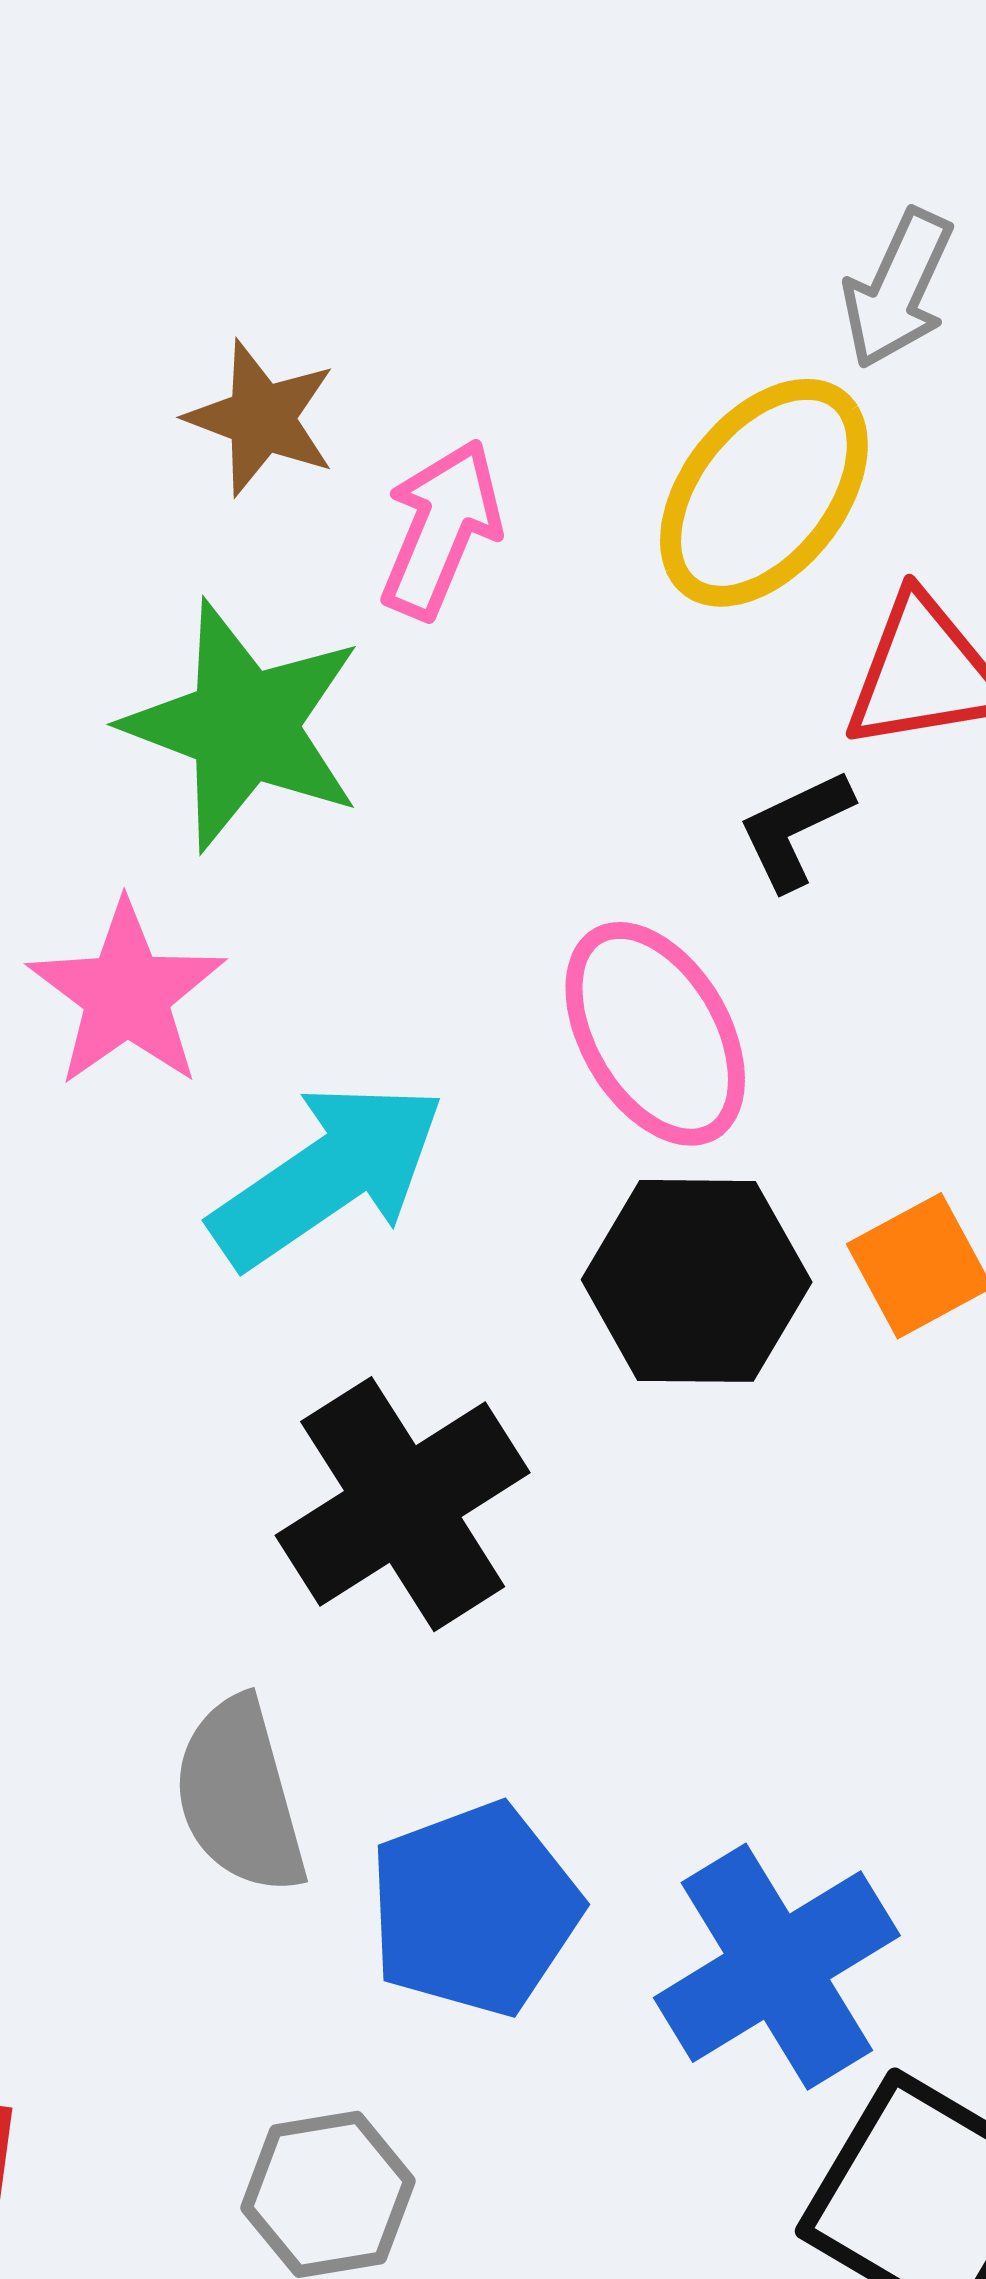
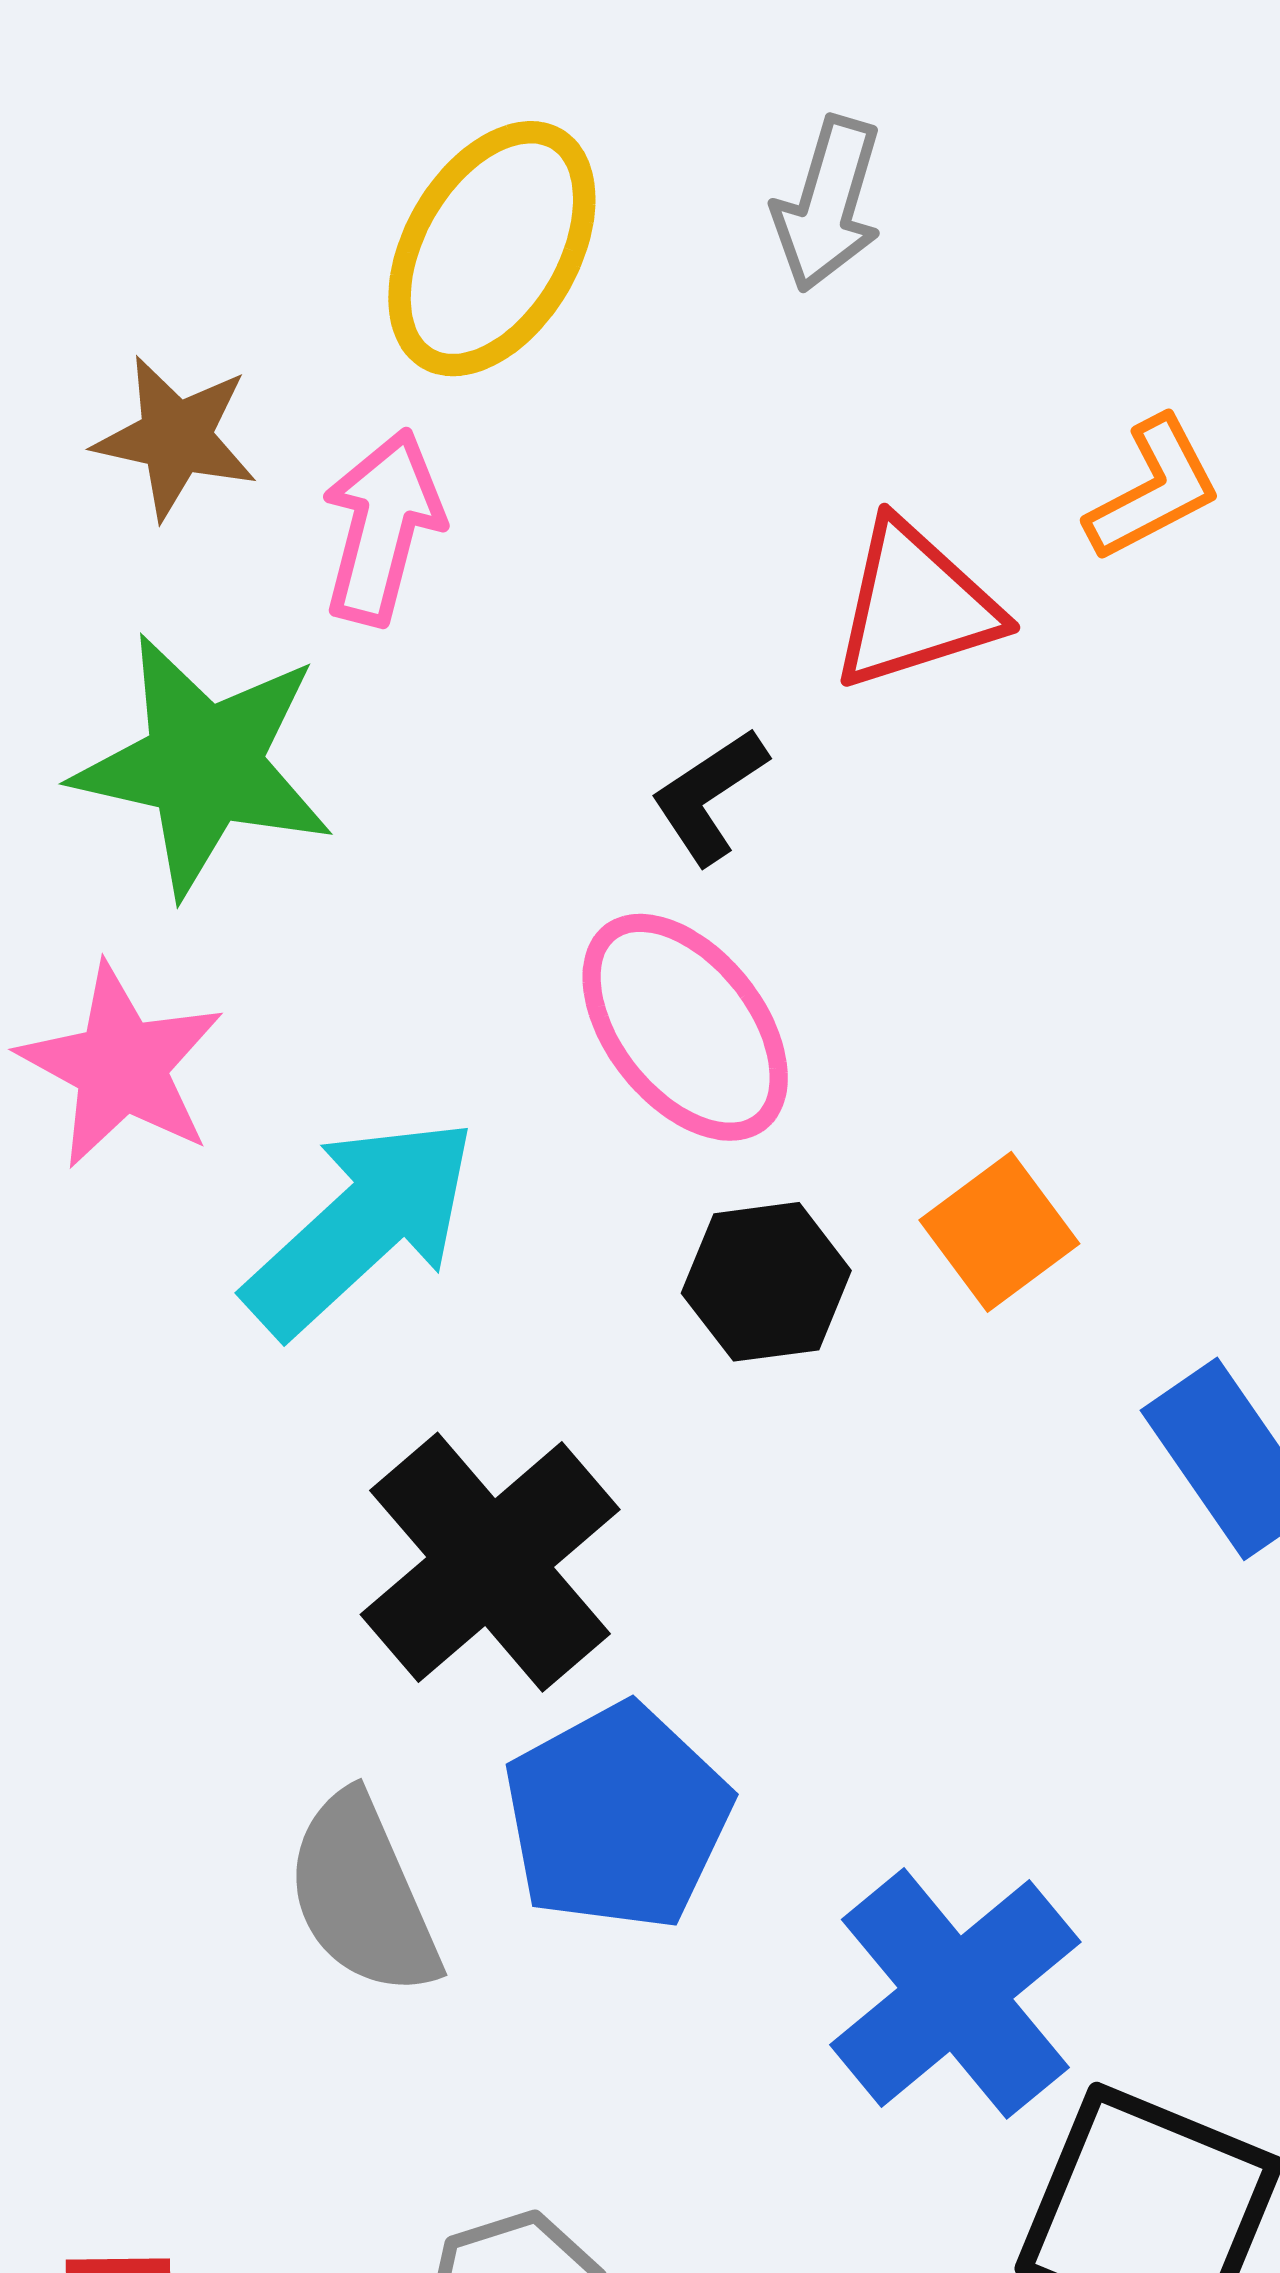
yellow ellipse: (764, 493) -> (492, 249), moved
black L-shape: (795, 829) -> (709, 796), moved
black hexagon: (697, 1281) -> (766, 1282), size x0.7
blue pentagon: (474, 1909) -> (617, 1817), moved

